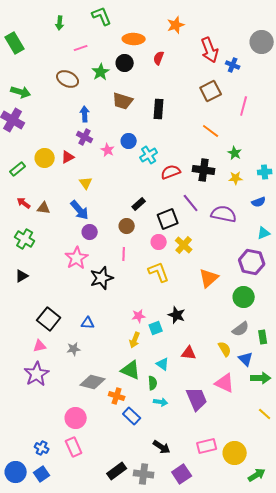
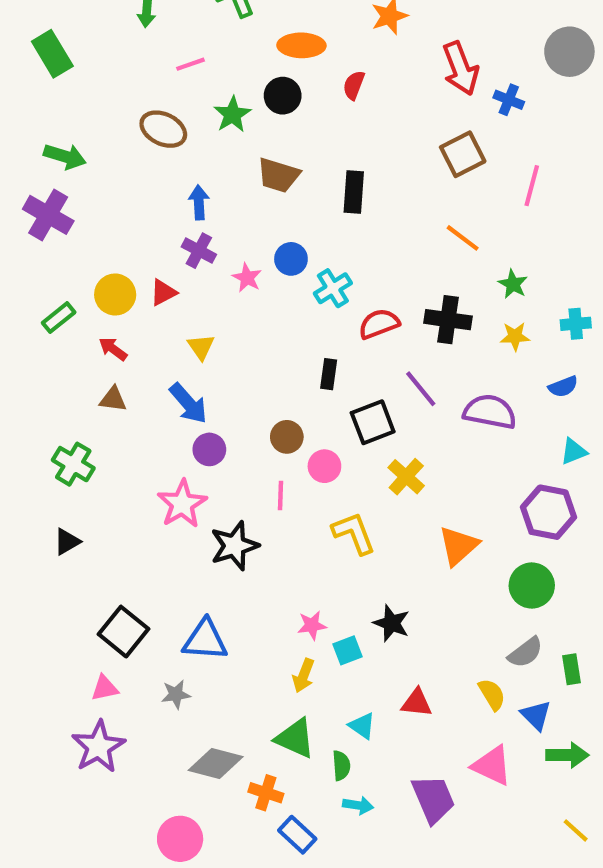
red arrow: (24, 203) -> (113, 349), moved
black rectangle: (139, 204) -> (329, 374), moved, turned -40
pink circle: (159, 242) -> (324, 466), moved
blue triangle: (88, 323) -> (205, 640), size x1.6

